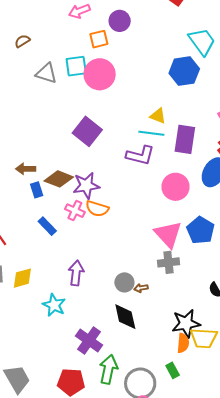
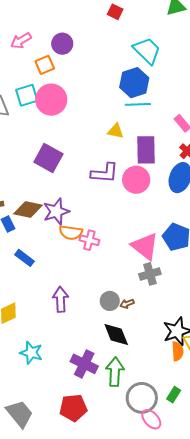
cyan line: (151, 133) -> (138, 104), moved
pink circle: (175, 187) -> (136, 180), moved
pink cross: (75, 211) -> (89, 240), moved
cyan star: (54, 305) -> (31, 353), moved
green arrow: (108, 369) -> (115, 372), moved
green rectangle: (173, 370) -> (174, 395), moved, turned 70

